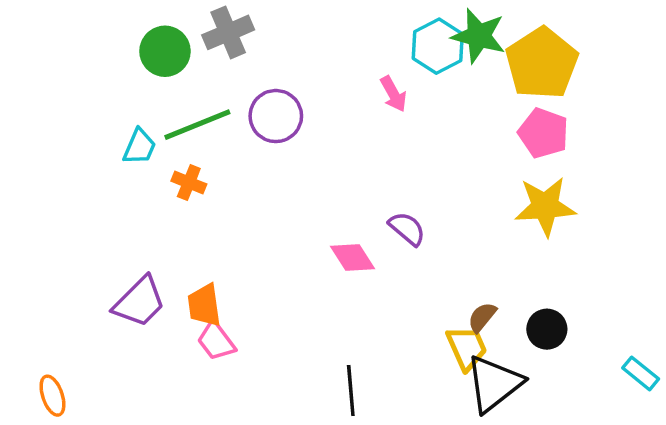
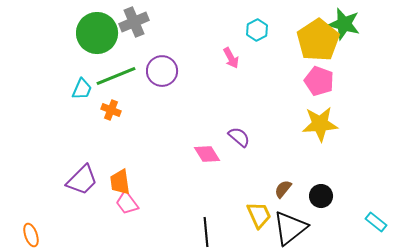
green star: (479, 36) -> (344, 24), moved
cyan hexagon: (438, 46) -> (257, 30), size x0.7
green circle: (165, 51) -> (97, 33), size x1.4
yellow trapezoid: (467, 348) -> (259, 215), moved

